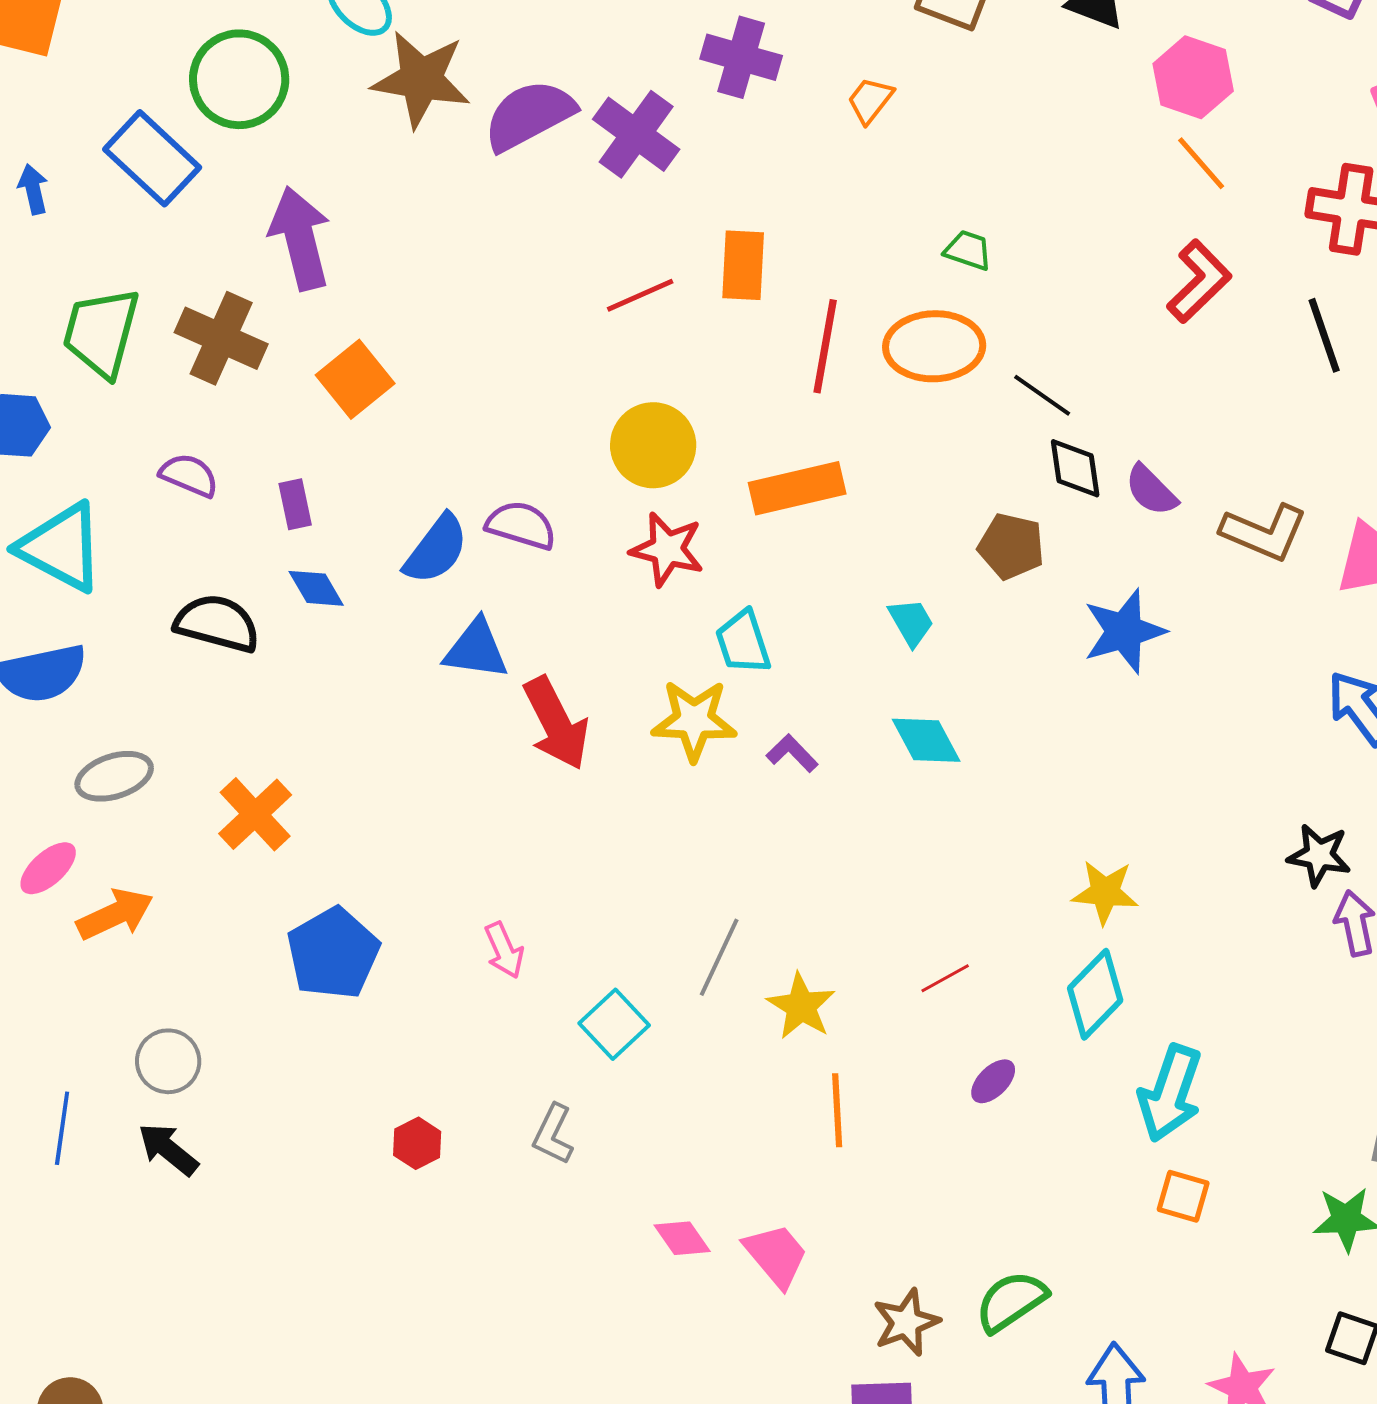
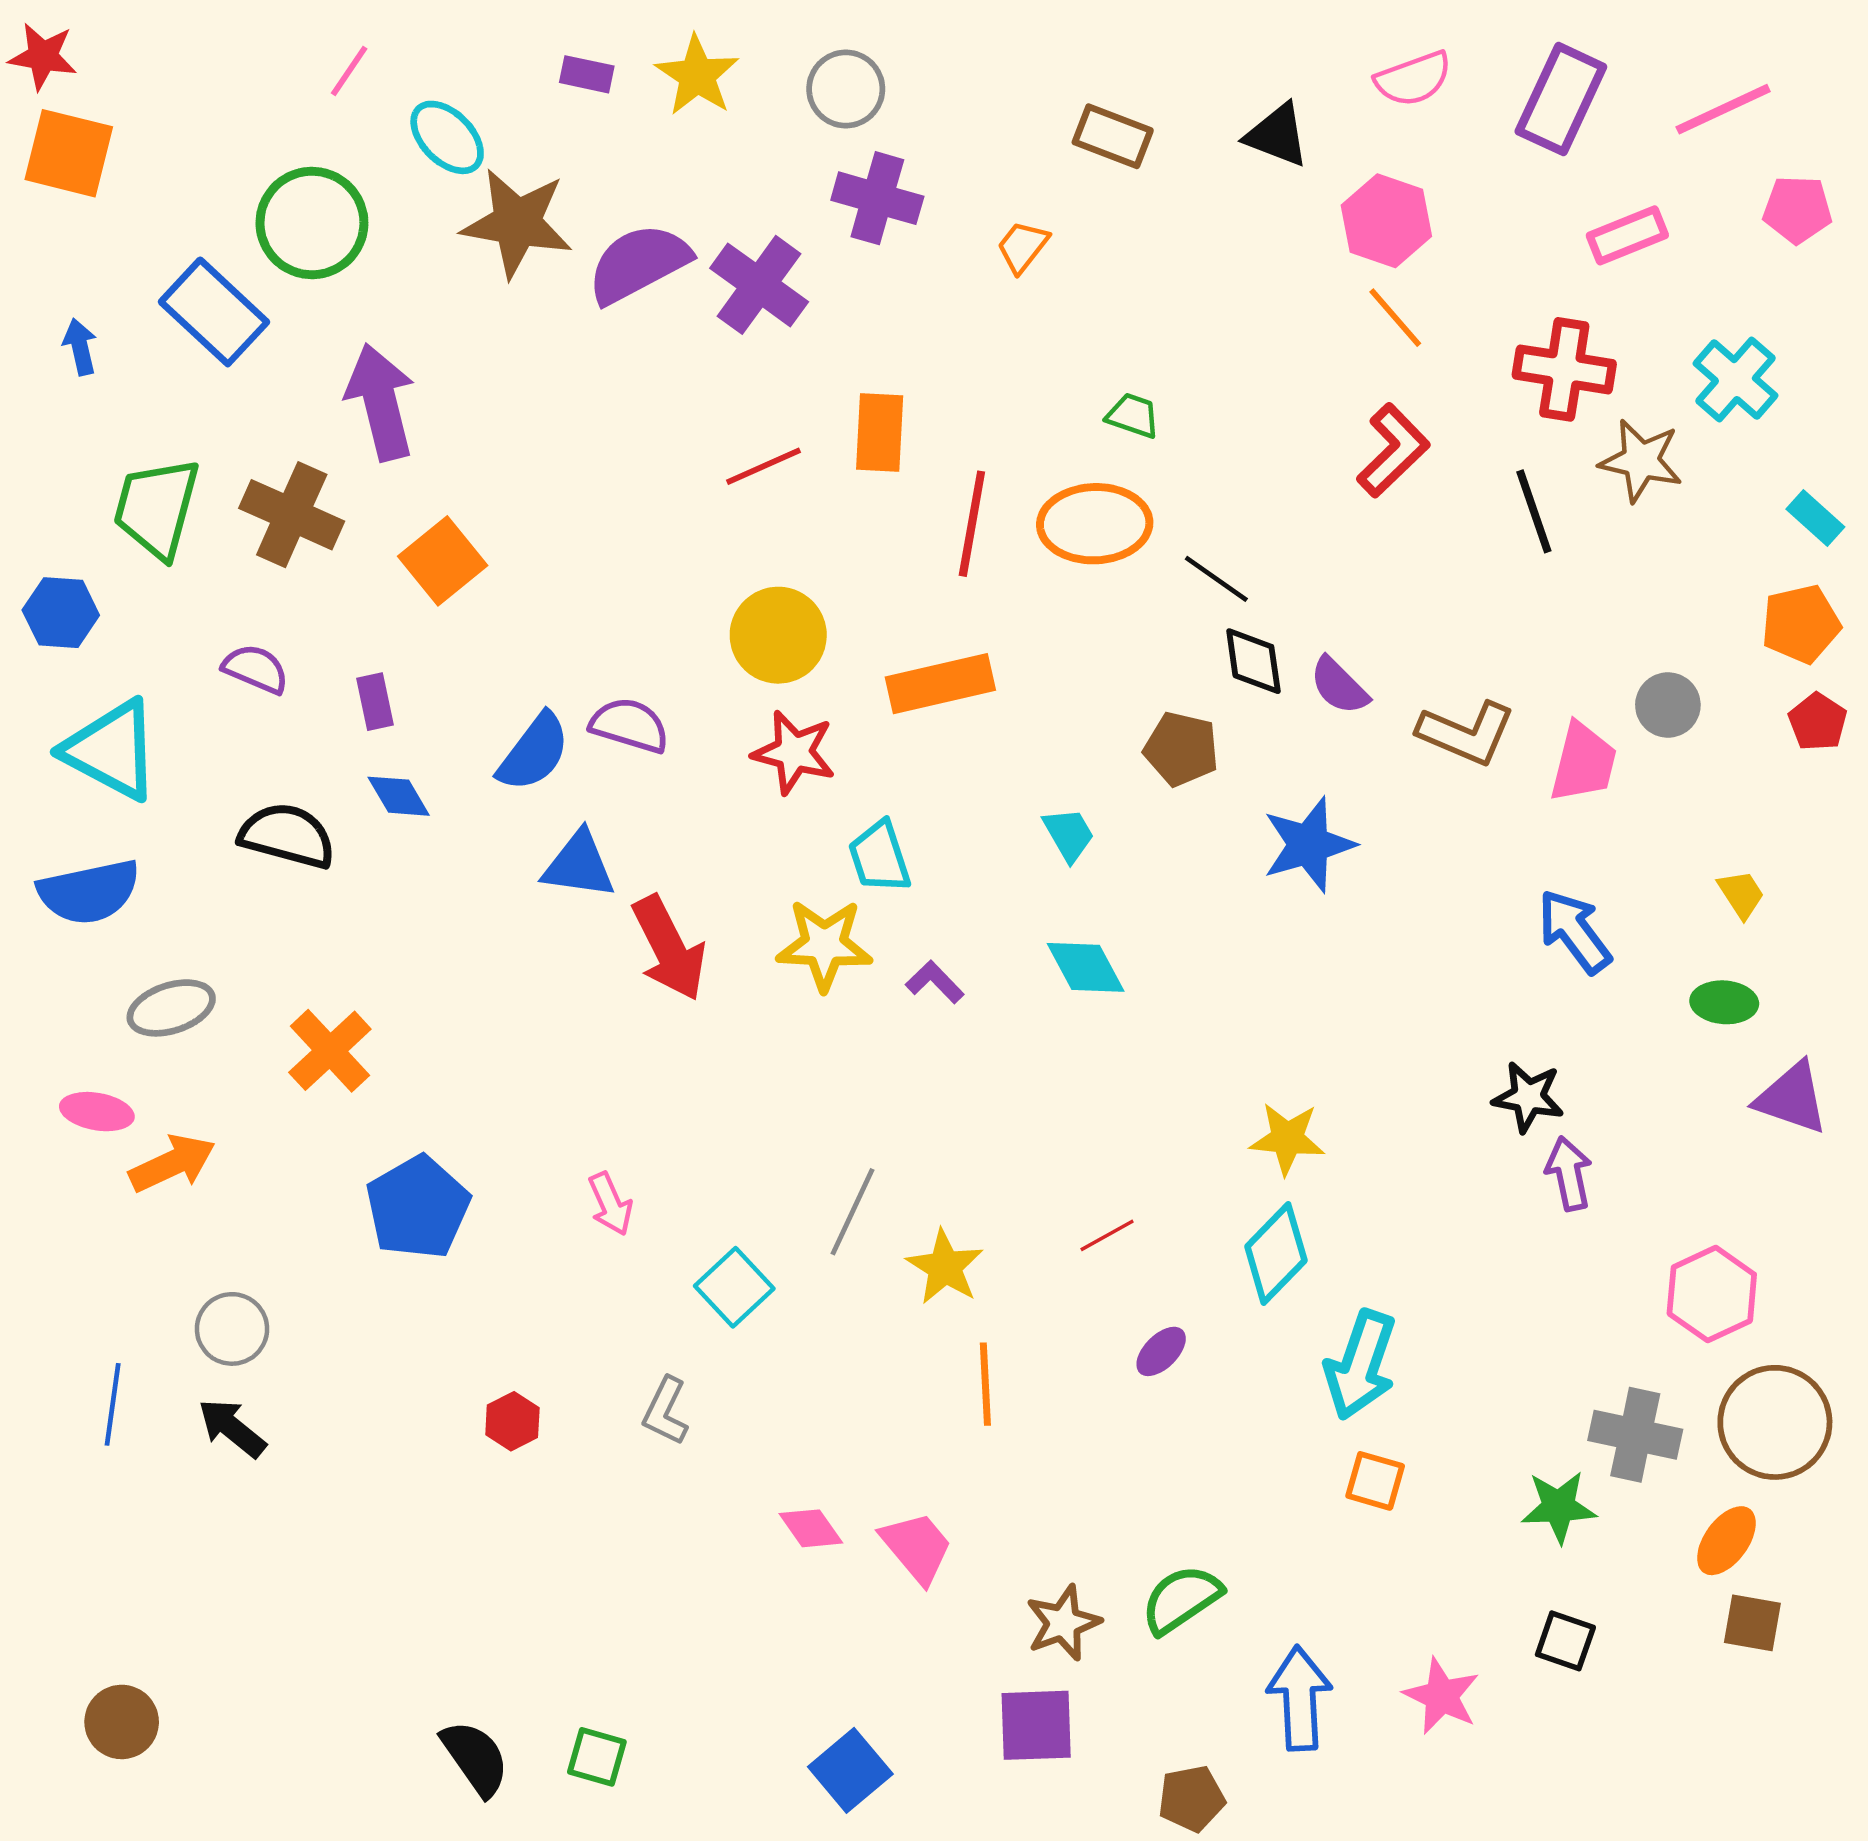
pink ellipse: (48, 868) -> (97, 1112), turned 52

